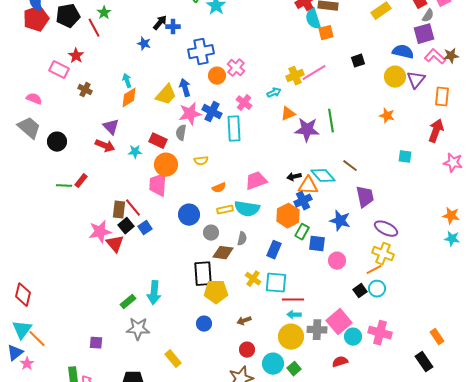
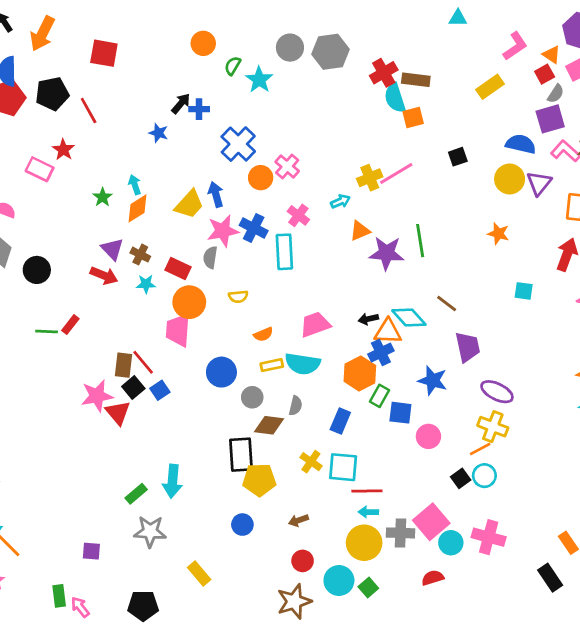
green star: (104, 13) -> (103, 197), moved
blue cross: (201, 52) -> (238, 144), turned -35
brown cross: (85, 90) -> (140, 255), moved

